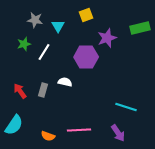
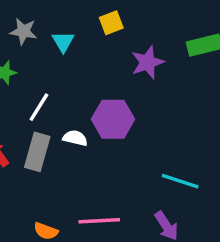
white line: (44, 52) -> (39, 107), moved
purple hexagon: (86, 57) -> (113, 119), moved
gray rectangle: (43, 90) -> (37, 152), size x1.5

